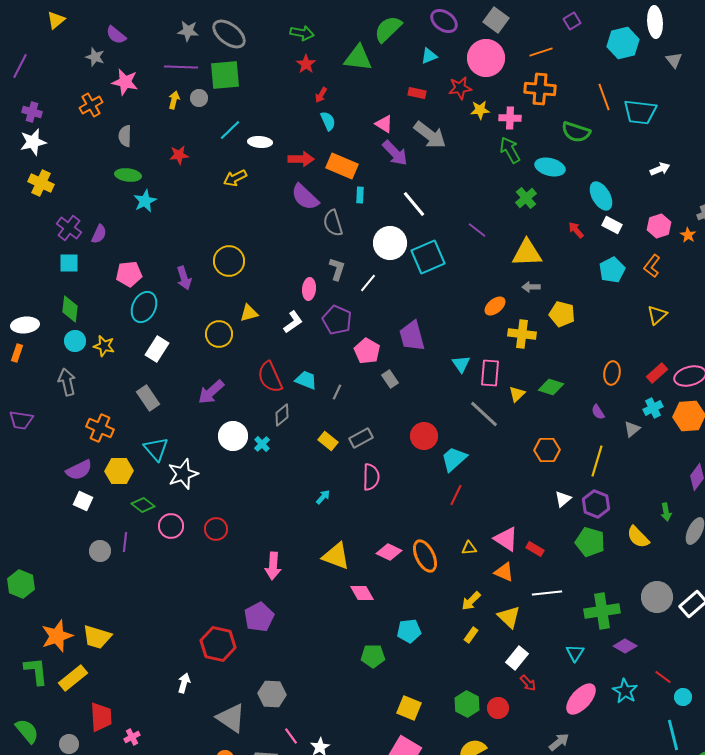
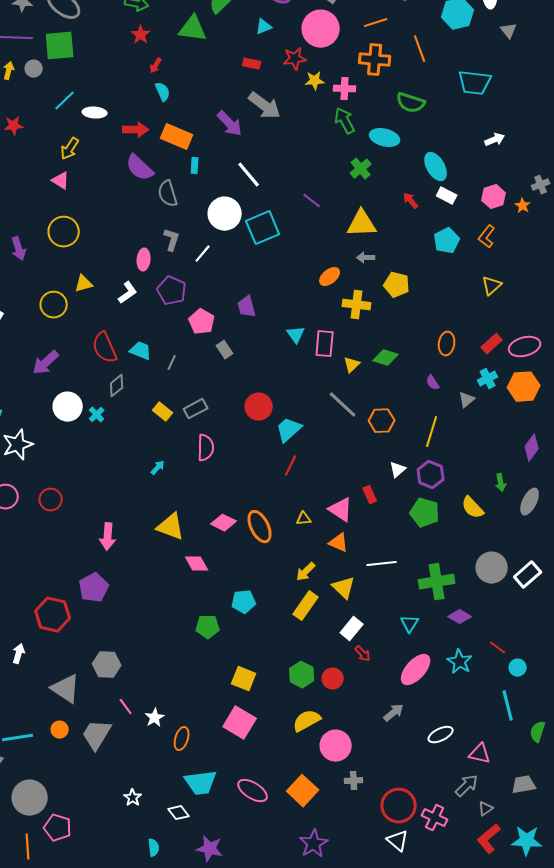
orange line: (604, 97) -> (420, 49), moved
pink triangle: (384, 124) -> (61, 181), moved
yellow arrow: (235, 178) -> (70, 149), turned -30
purple trapezoid: (412, 336) -> (247, 307), size x0.7
gray line: (484, 414) -> (343, 405), moved
red rectangle: (535, 549) -> (370, 495), moved, turned 36
yellow rectangle: (471, 635) -> (306, 606), size x1.8

